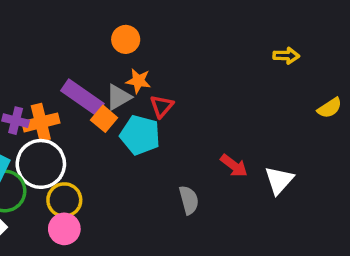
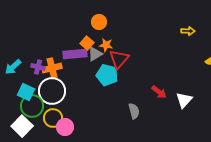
purple rectangle: (82, 97) -> (75, 54), turned -40
red triangle: (162, 106) -> (119, 59), size x1.5
orange square: (104, 119) -> (87, 43), moved
yellow circle: (64, 200) -> (53, 118), moved

